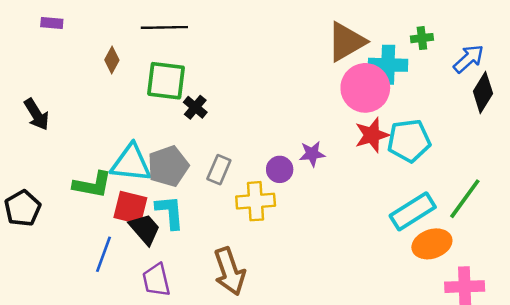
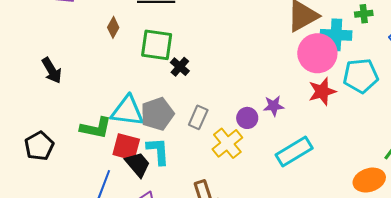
cyan pentagon: (409, 141) -> (361, 76), moved
yellow cross: (256, 201) -> (227, 143), turned -36
cyan rectangle: (413, 211) -> (294, 152), moved

